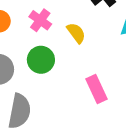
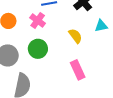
yellow semicircle: (76, 33) -> (75, 36), moved

